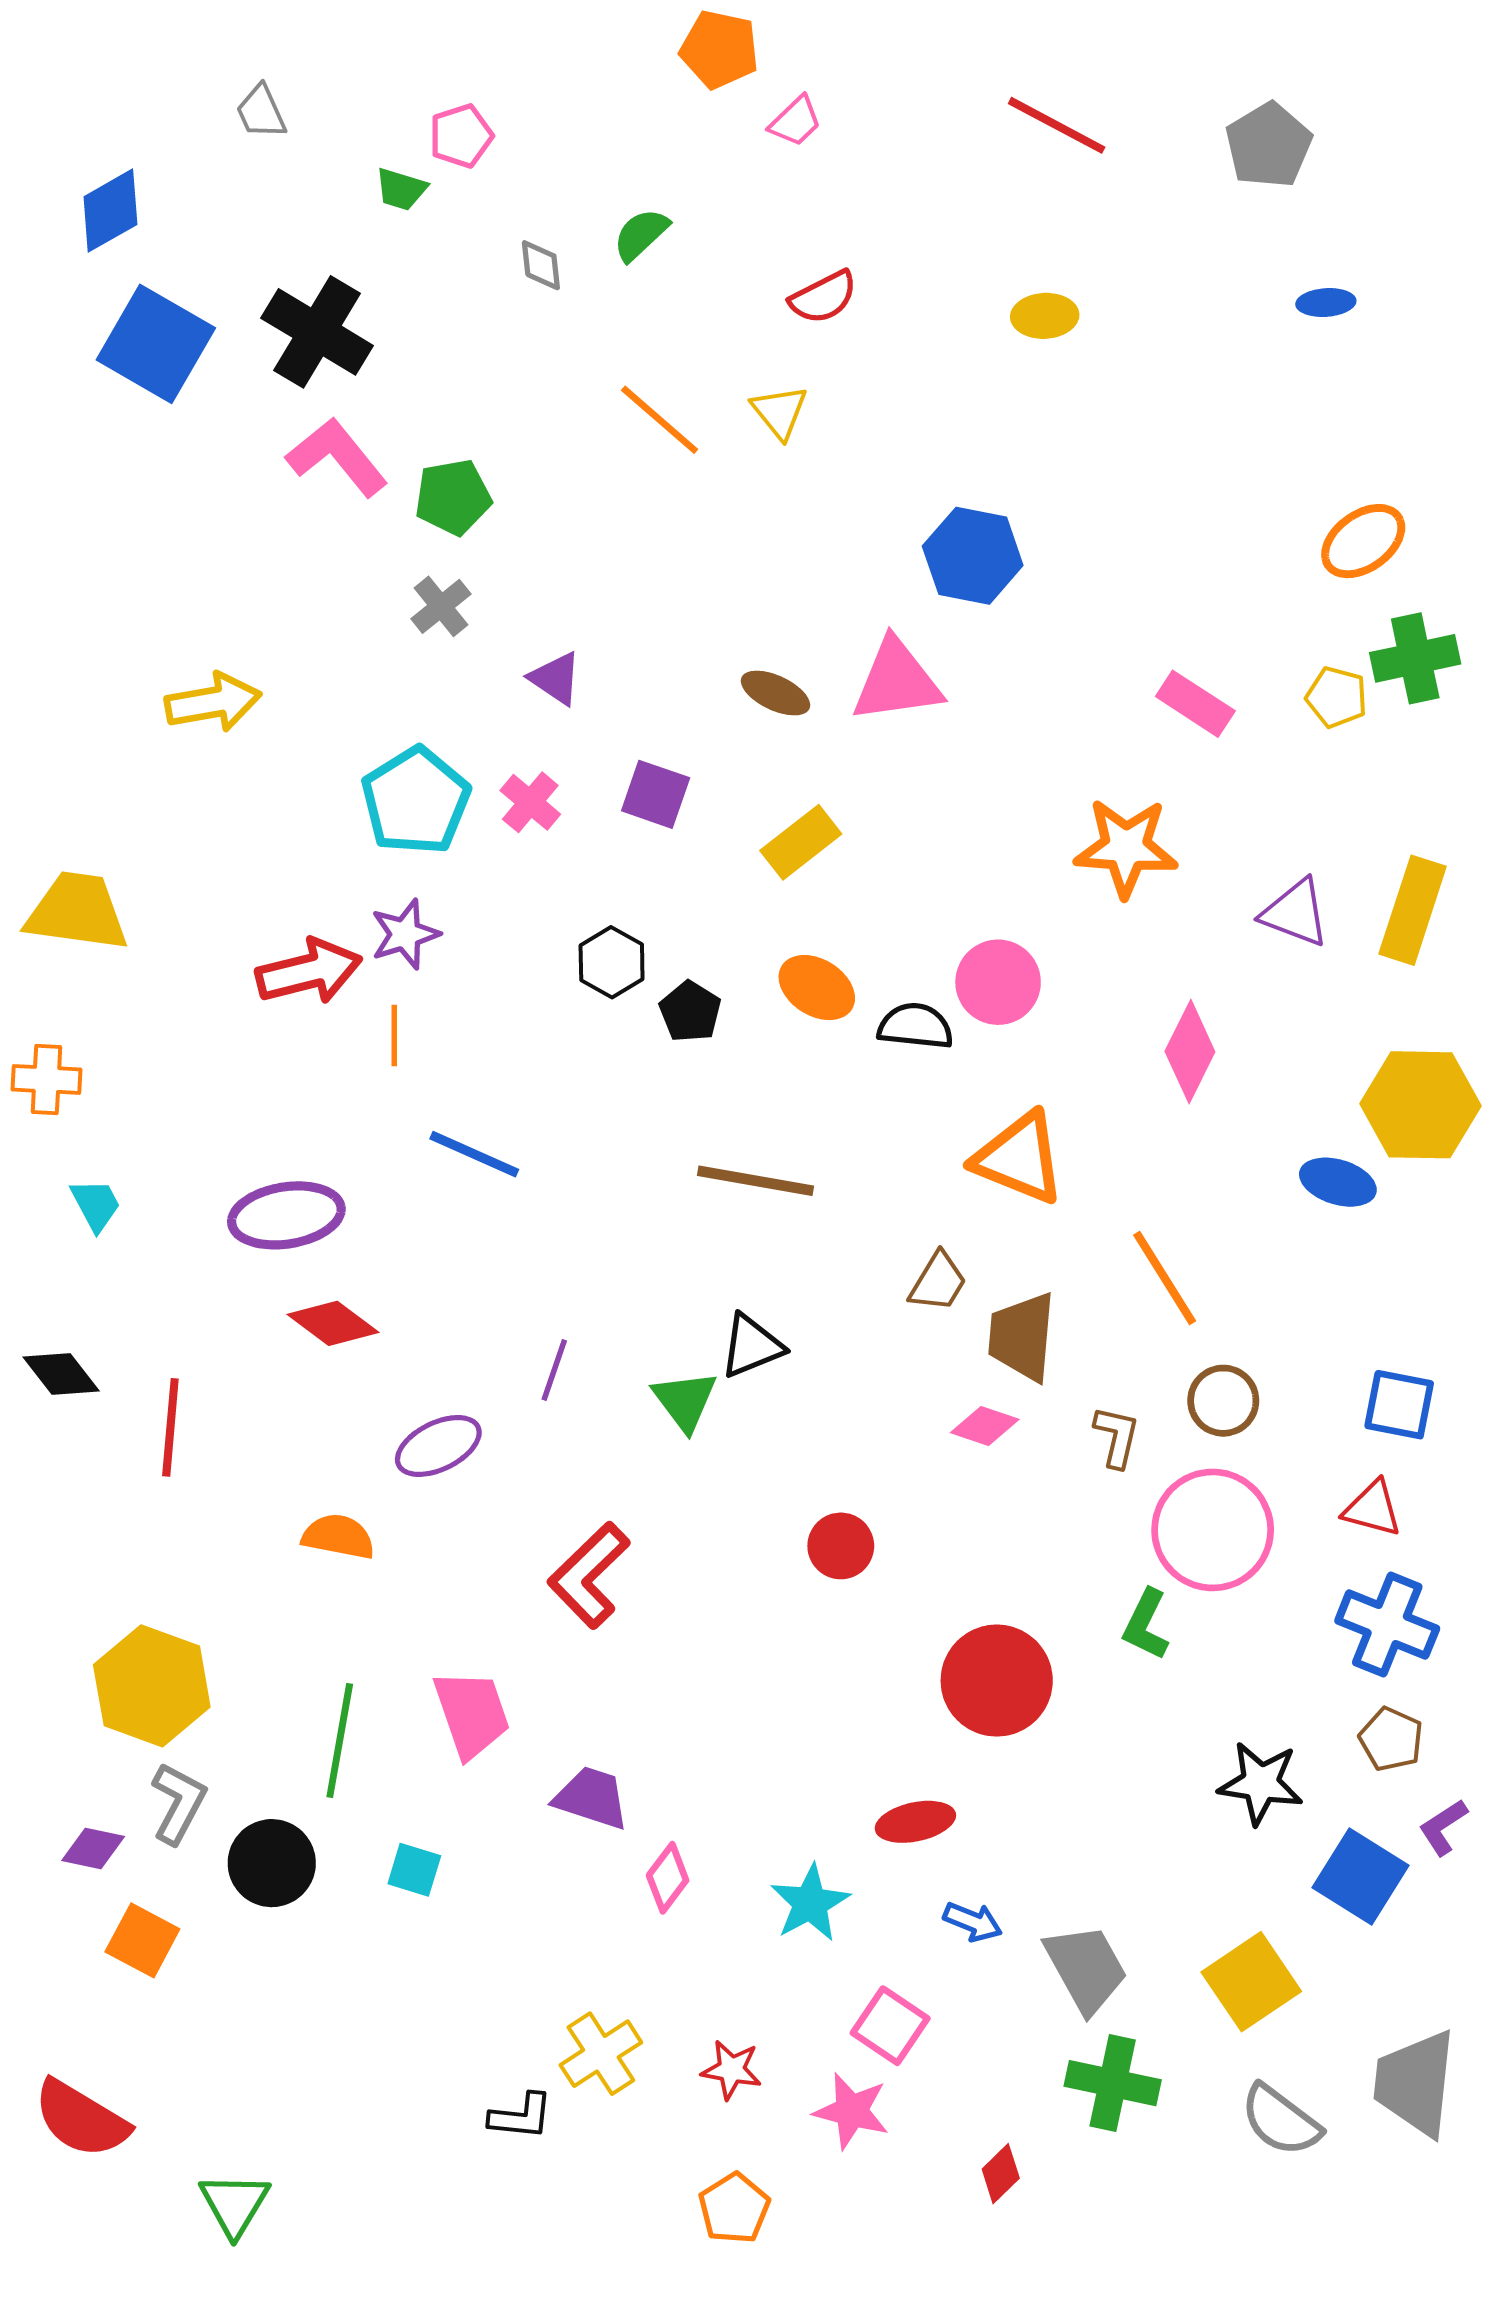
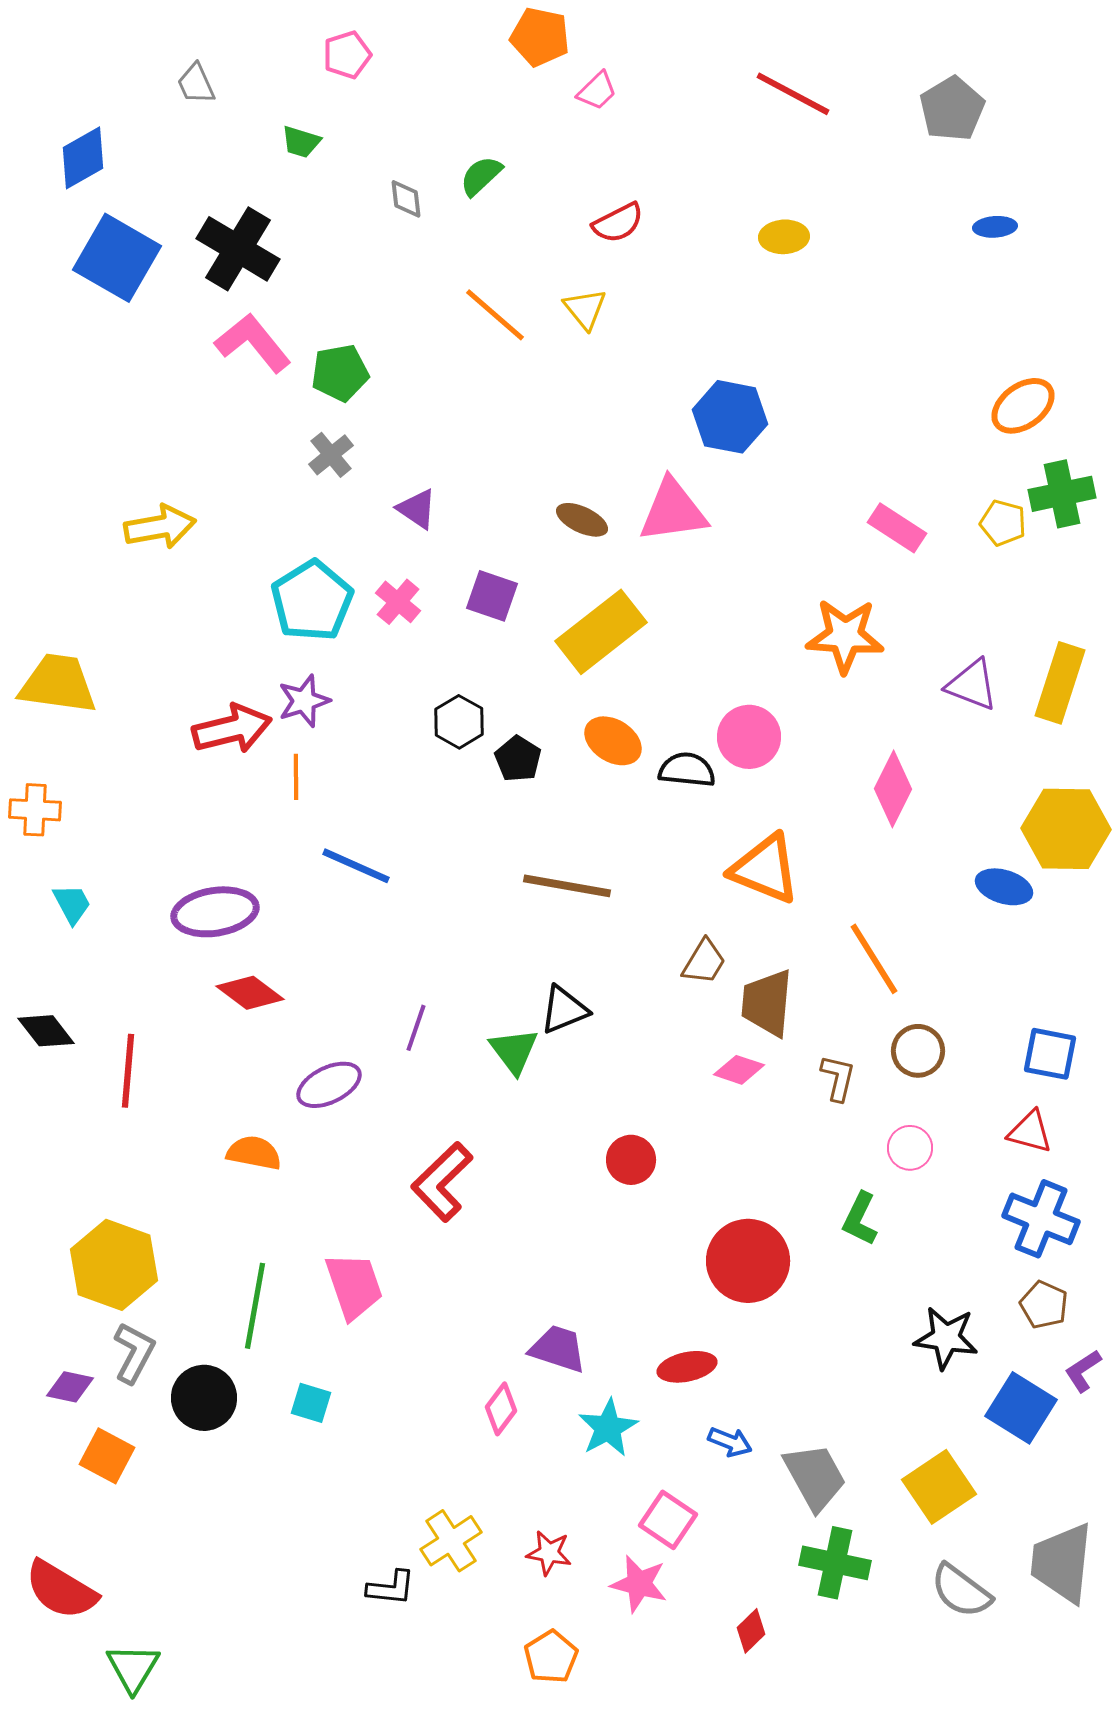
pink pentagon: (461, 136) -> (347, 55), moved
yellow rectangle: (801, 842) -> (601, 632), size x1.5
pink circle: (1213, 1530) -> (910, 1148), size x0.5
purple trapezoid: (592, 1798) -> (558, 1349), moved
green triangle: (234, 2204) -> (133, 1668), moved

